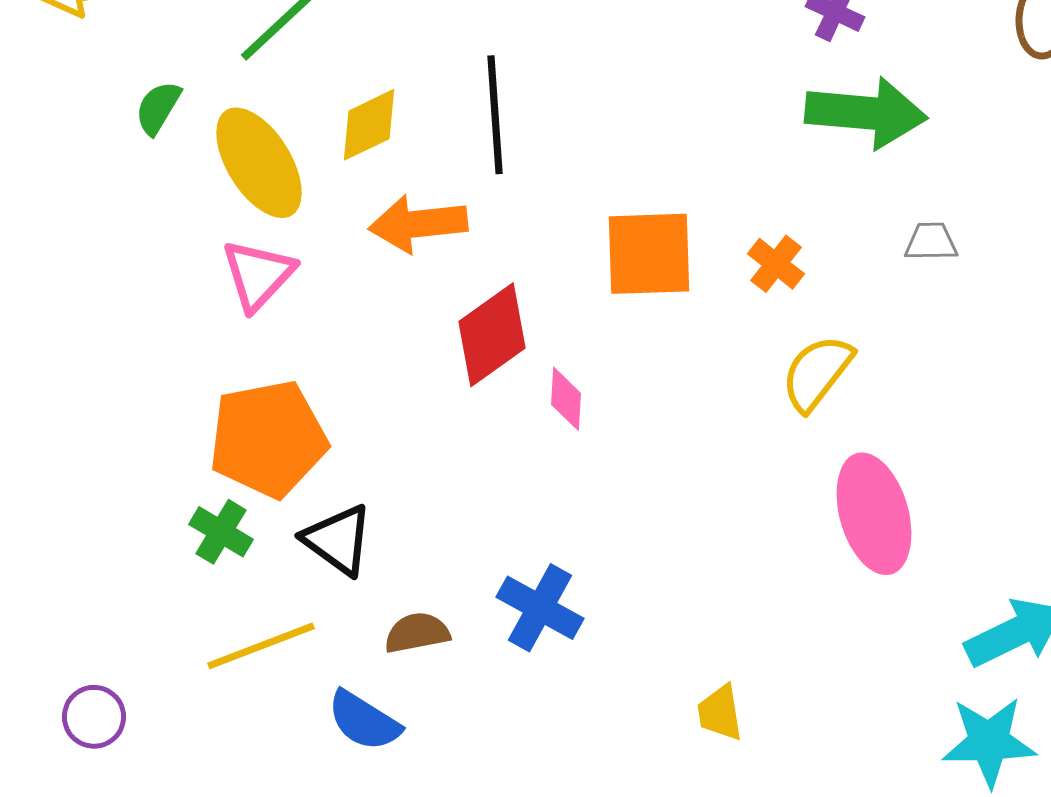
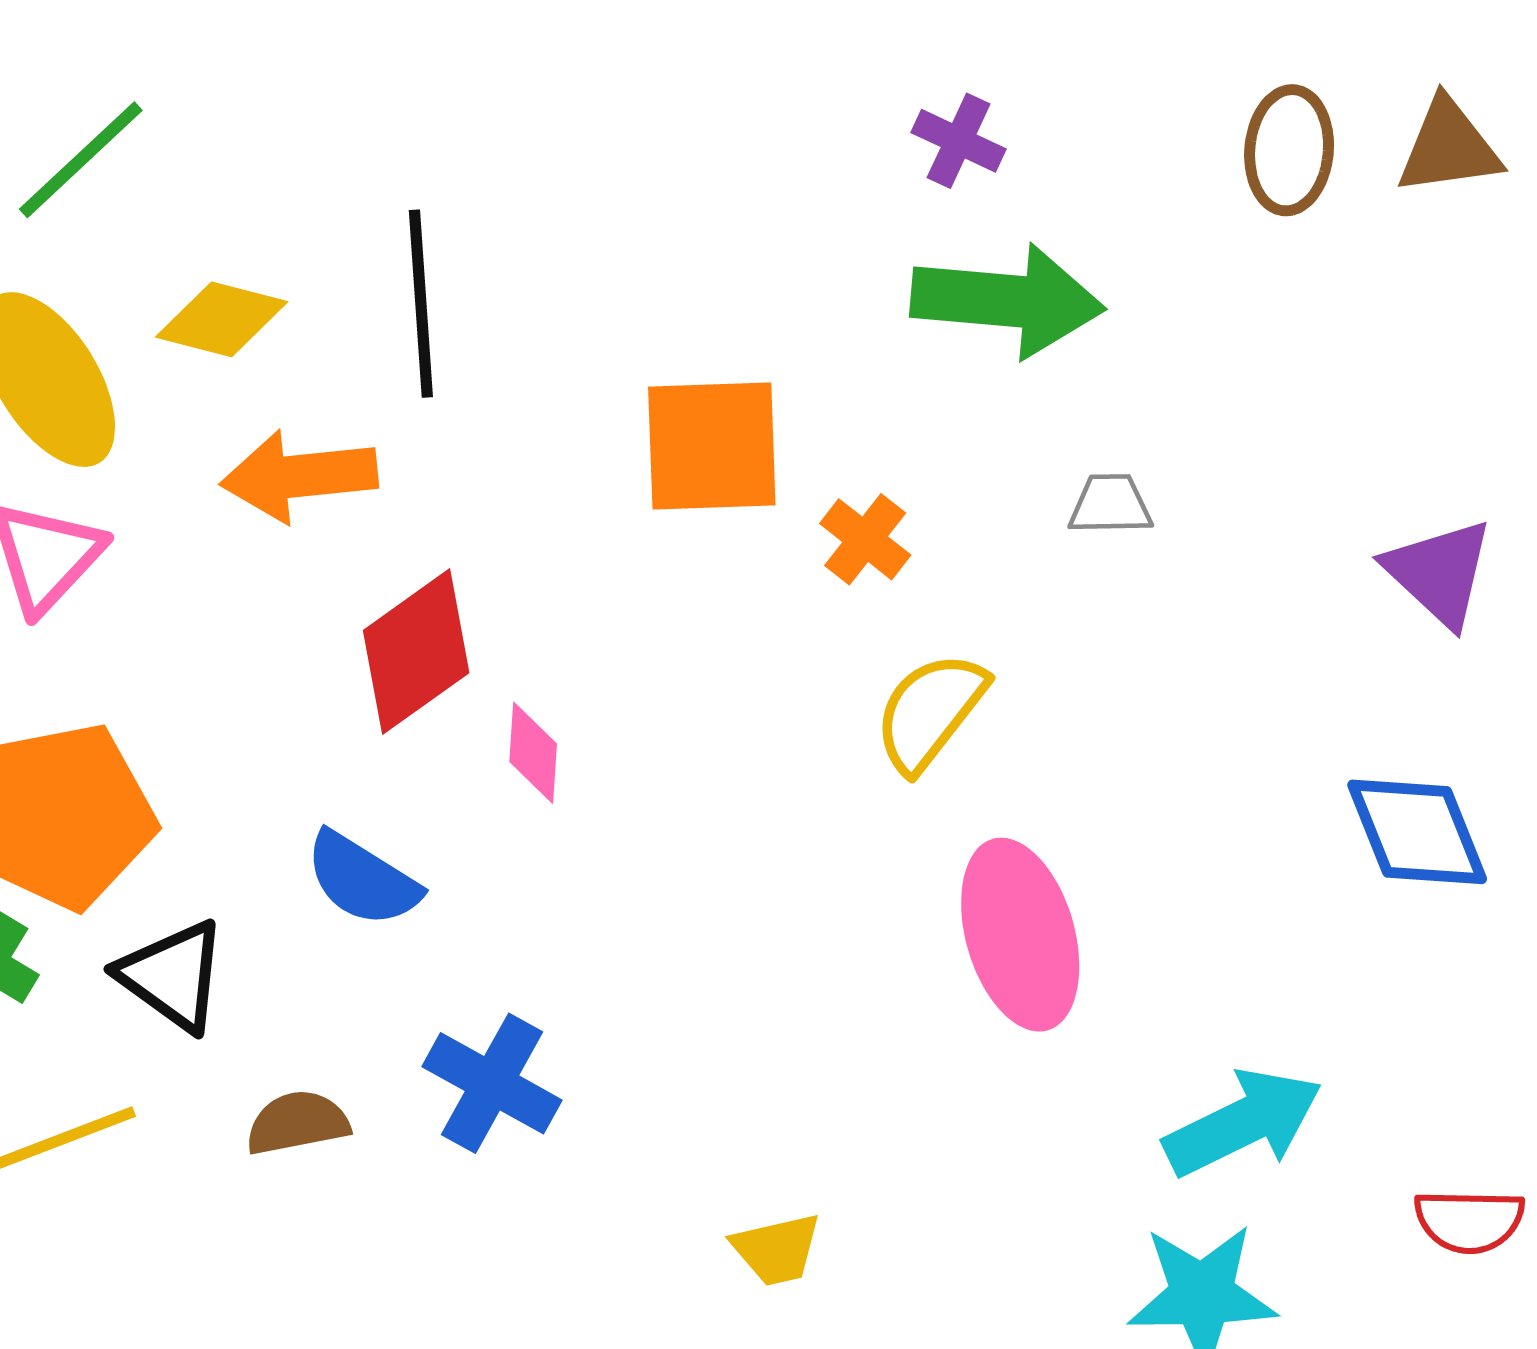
yellow diamond: (369, 125) -> (222, 319), turned 40
orange square: (649, 254) -> (712, 446), moved
yellow trapezoid: (720, 713) -> (777, 1249), turned -94
blue semicircle: (364, 721) -> (362, 879), moved

